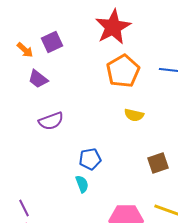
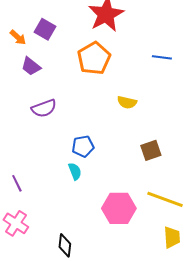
purple square: (52, 42) -> (45, 29), turned -35
orange pentagon: (123, 71) -> (94, 58), moved
purple line: (24, 208) -> (17, 183), moved

